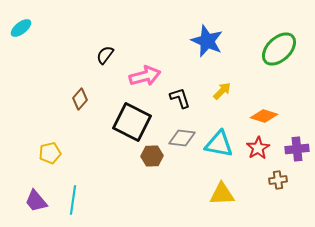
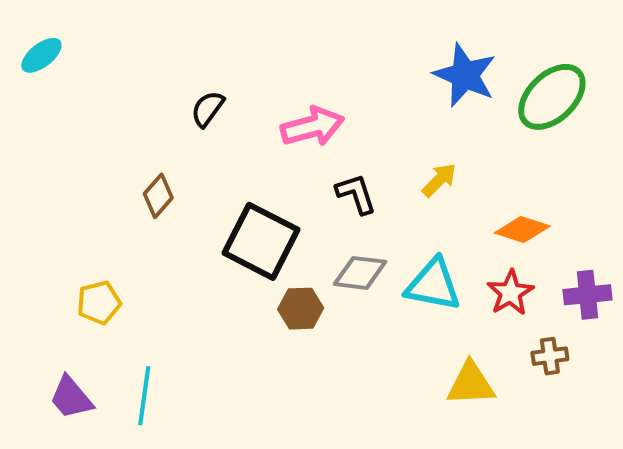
blue star: (207, 41) -> (465, 75), moved
pink arrow: (145, 76) -> (312, 127), moved
yellow triangle: (222, 194) -> (471, 384), moved

